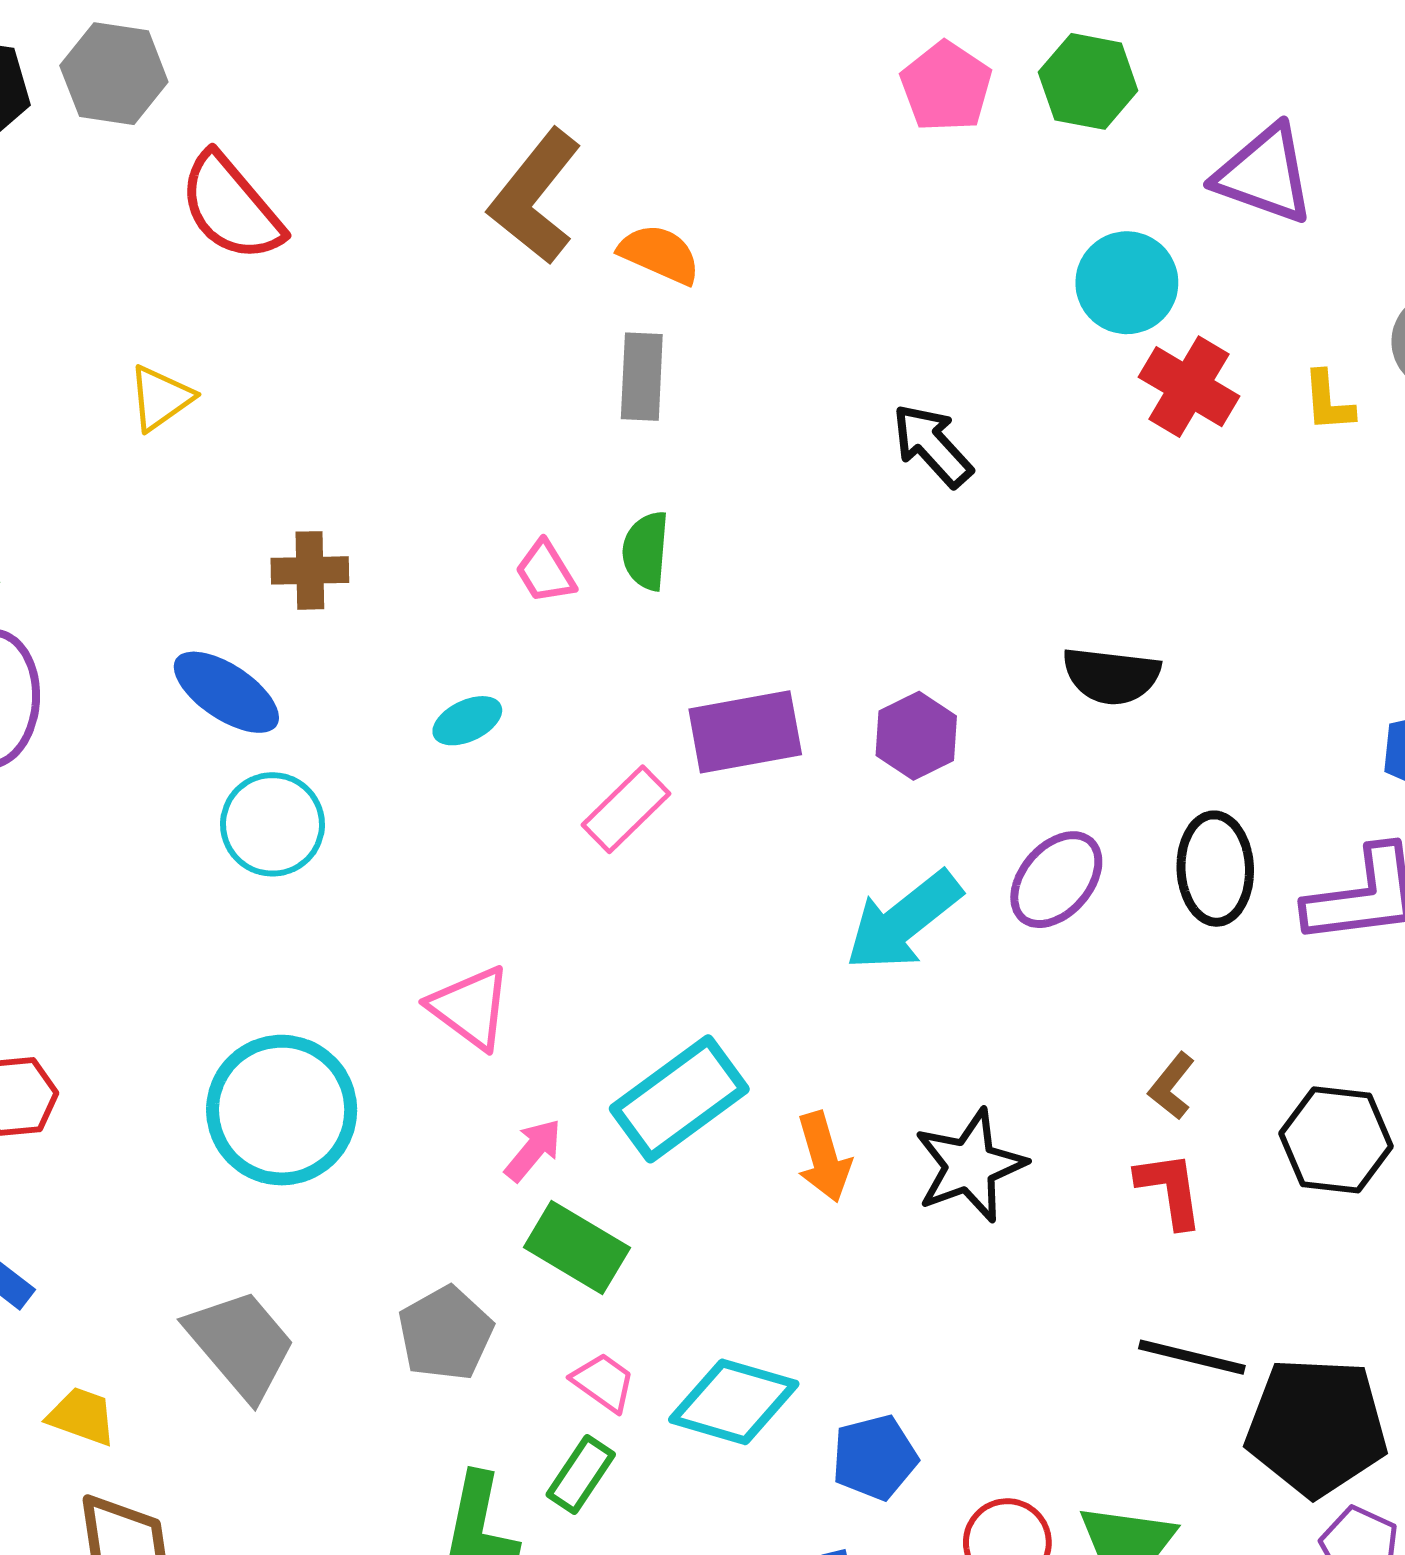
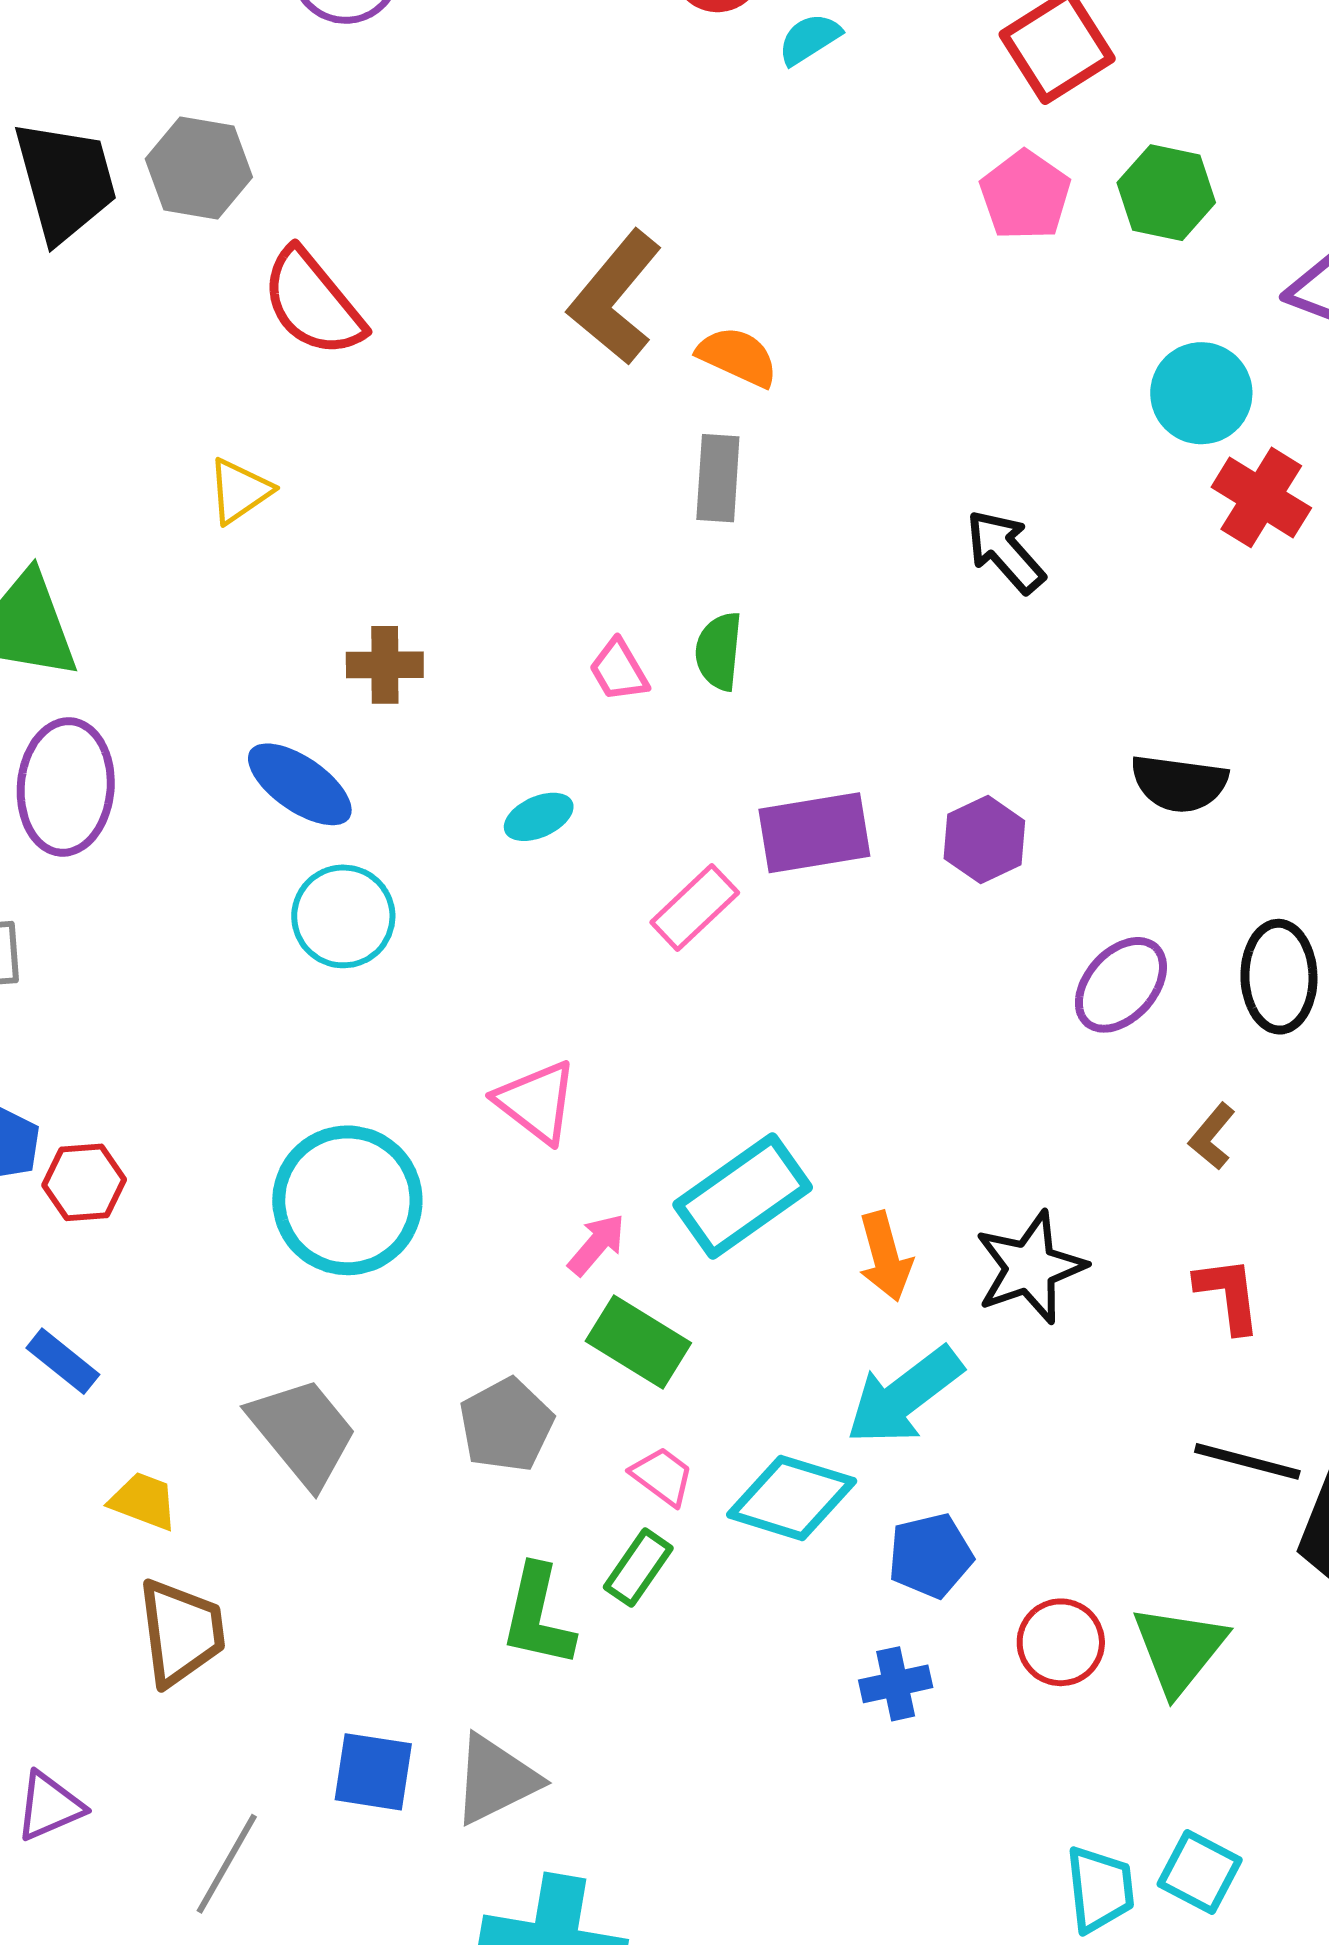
cyan arrow: (903, 921) -> (904, 1396), moved
brown L-shape: (1172, 1086) -> (1212, 1136), moved

